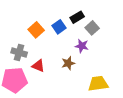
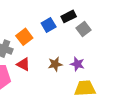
orange square: (36, 30) -> (24, 37), moved
purple star: (82, 46) -> (77, 64), moved

